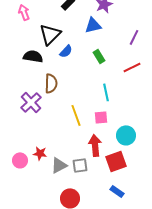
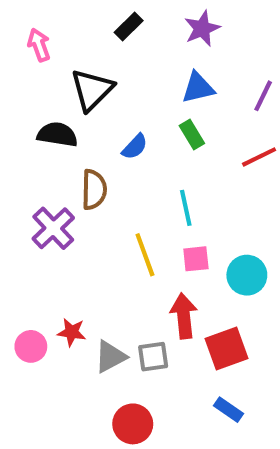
blue triangle: (93, 25) -> (198, 88), moved
blue semicircle: (66, 51) -> (135, 147), moved
cyan line: (106, 92) -> (186, 208), moved
cyan circle: (126, 135) -> (247, 275), moved

